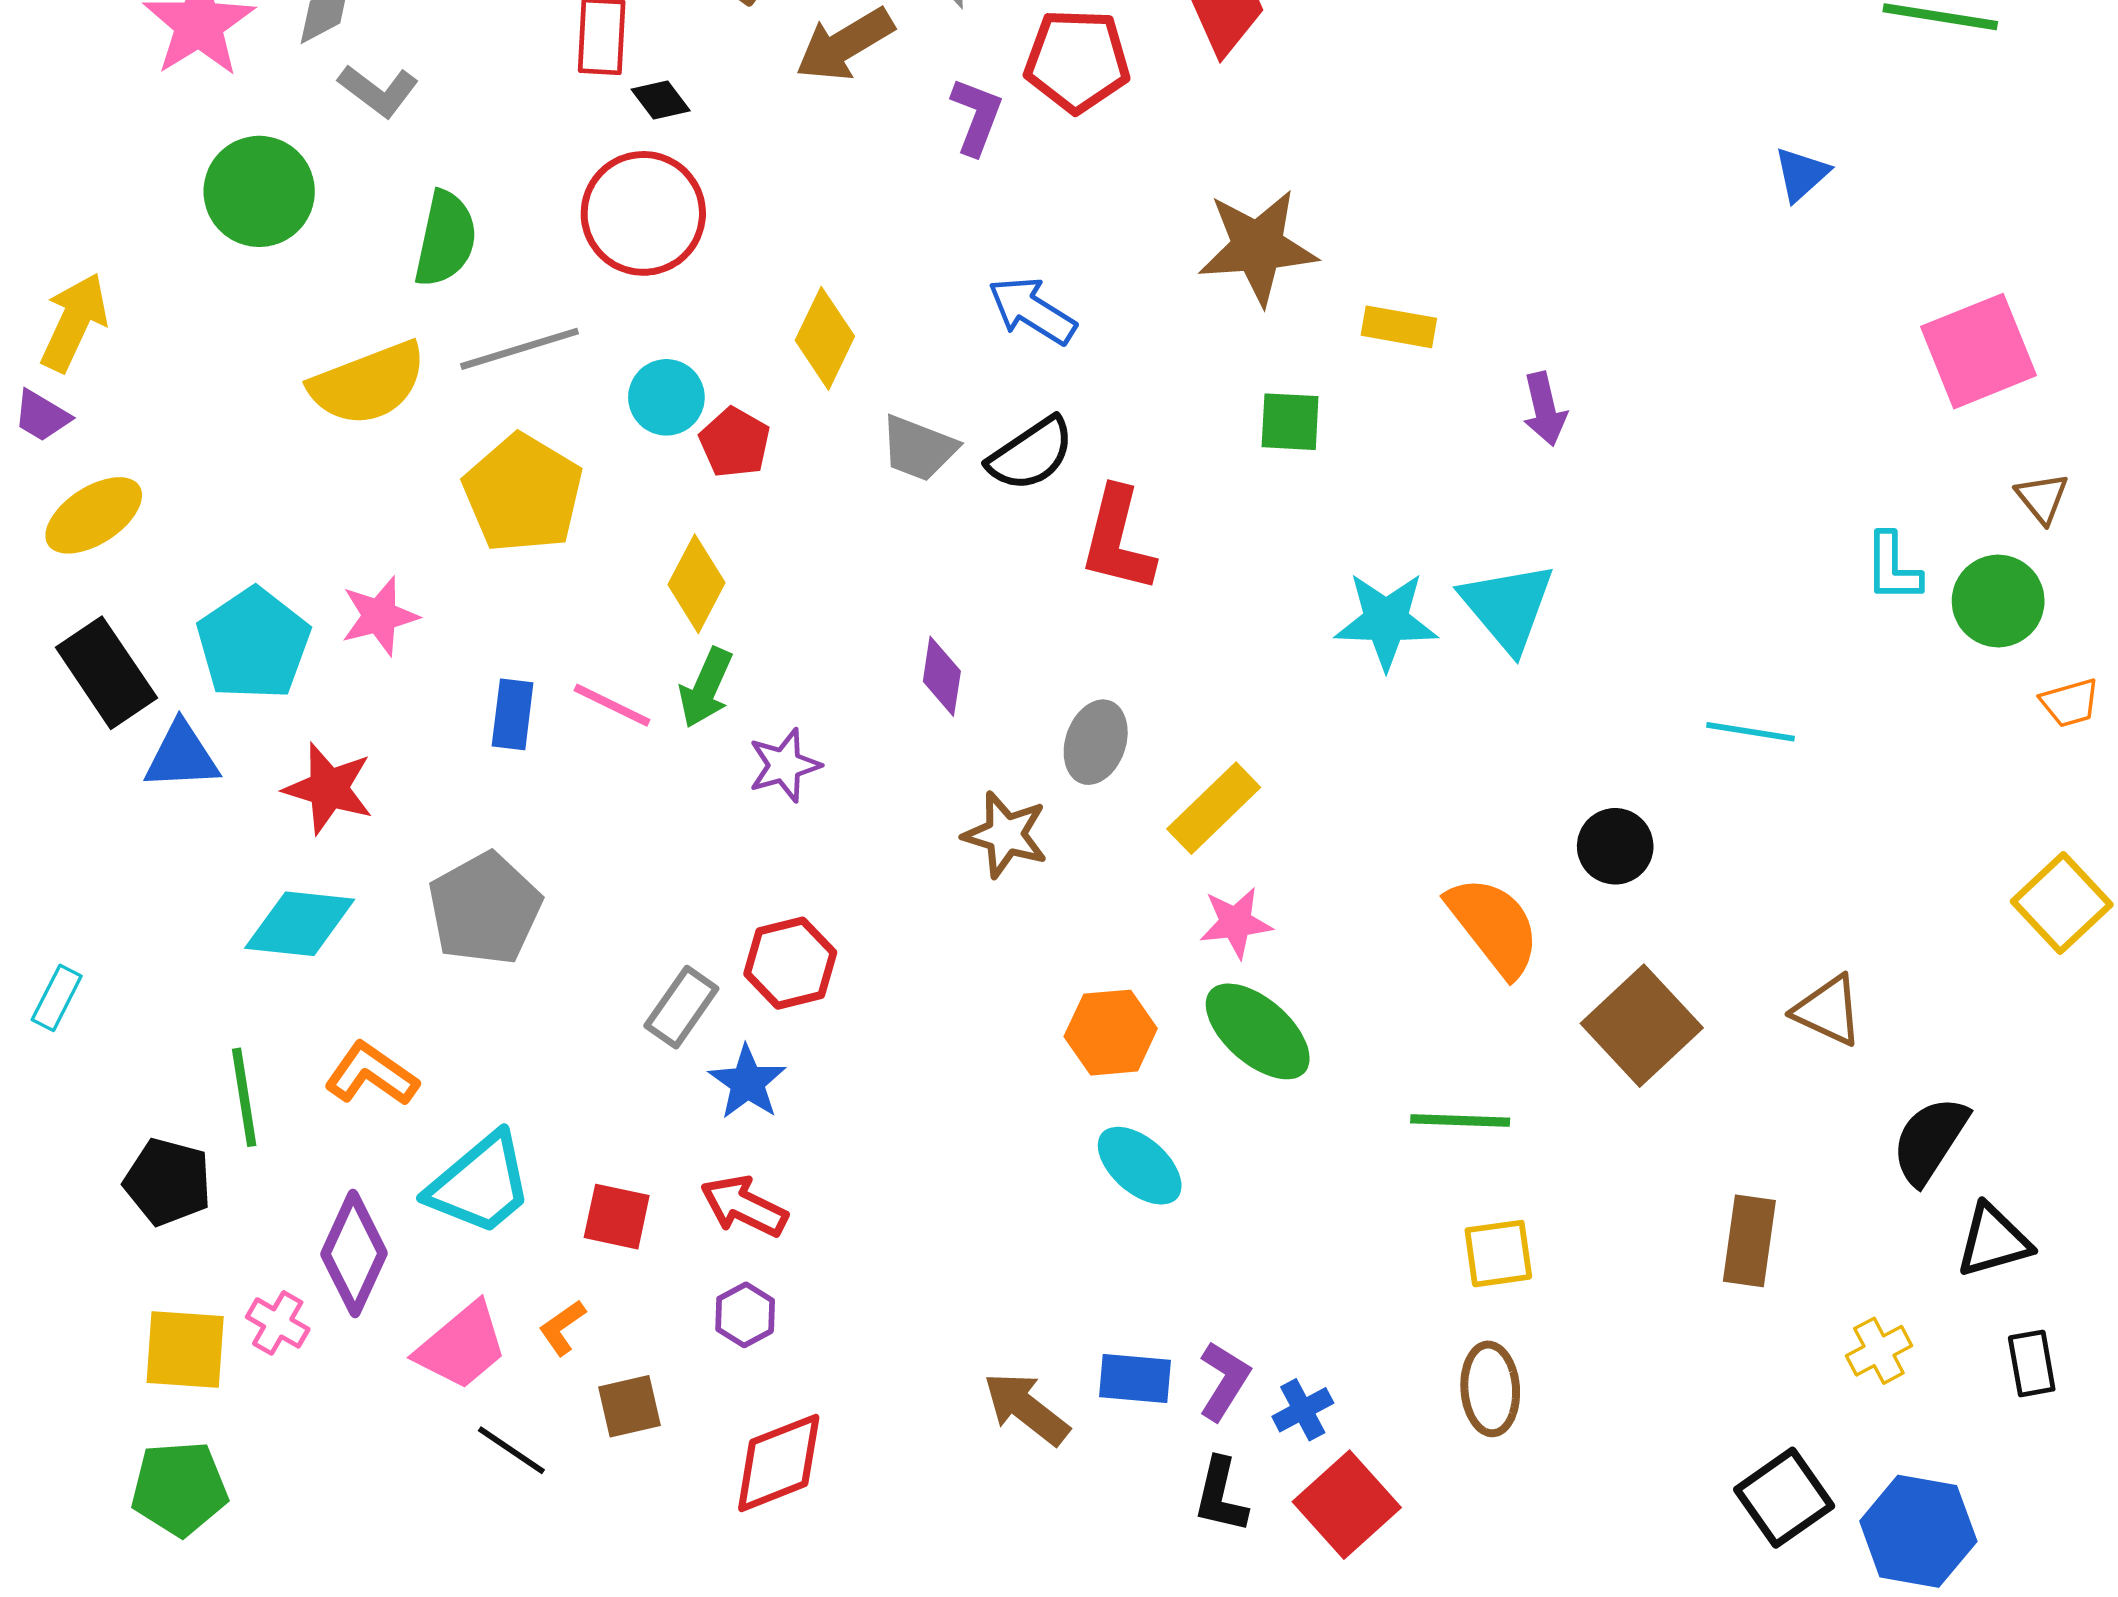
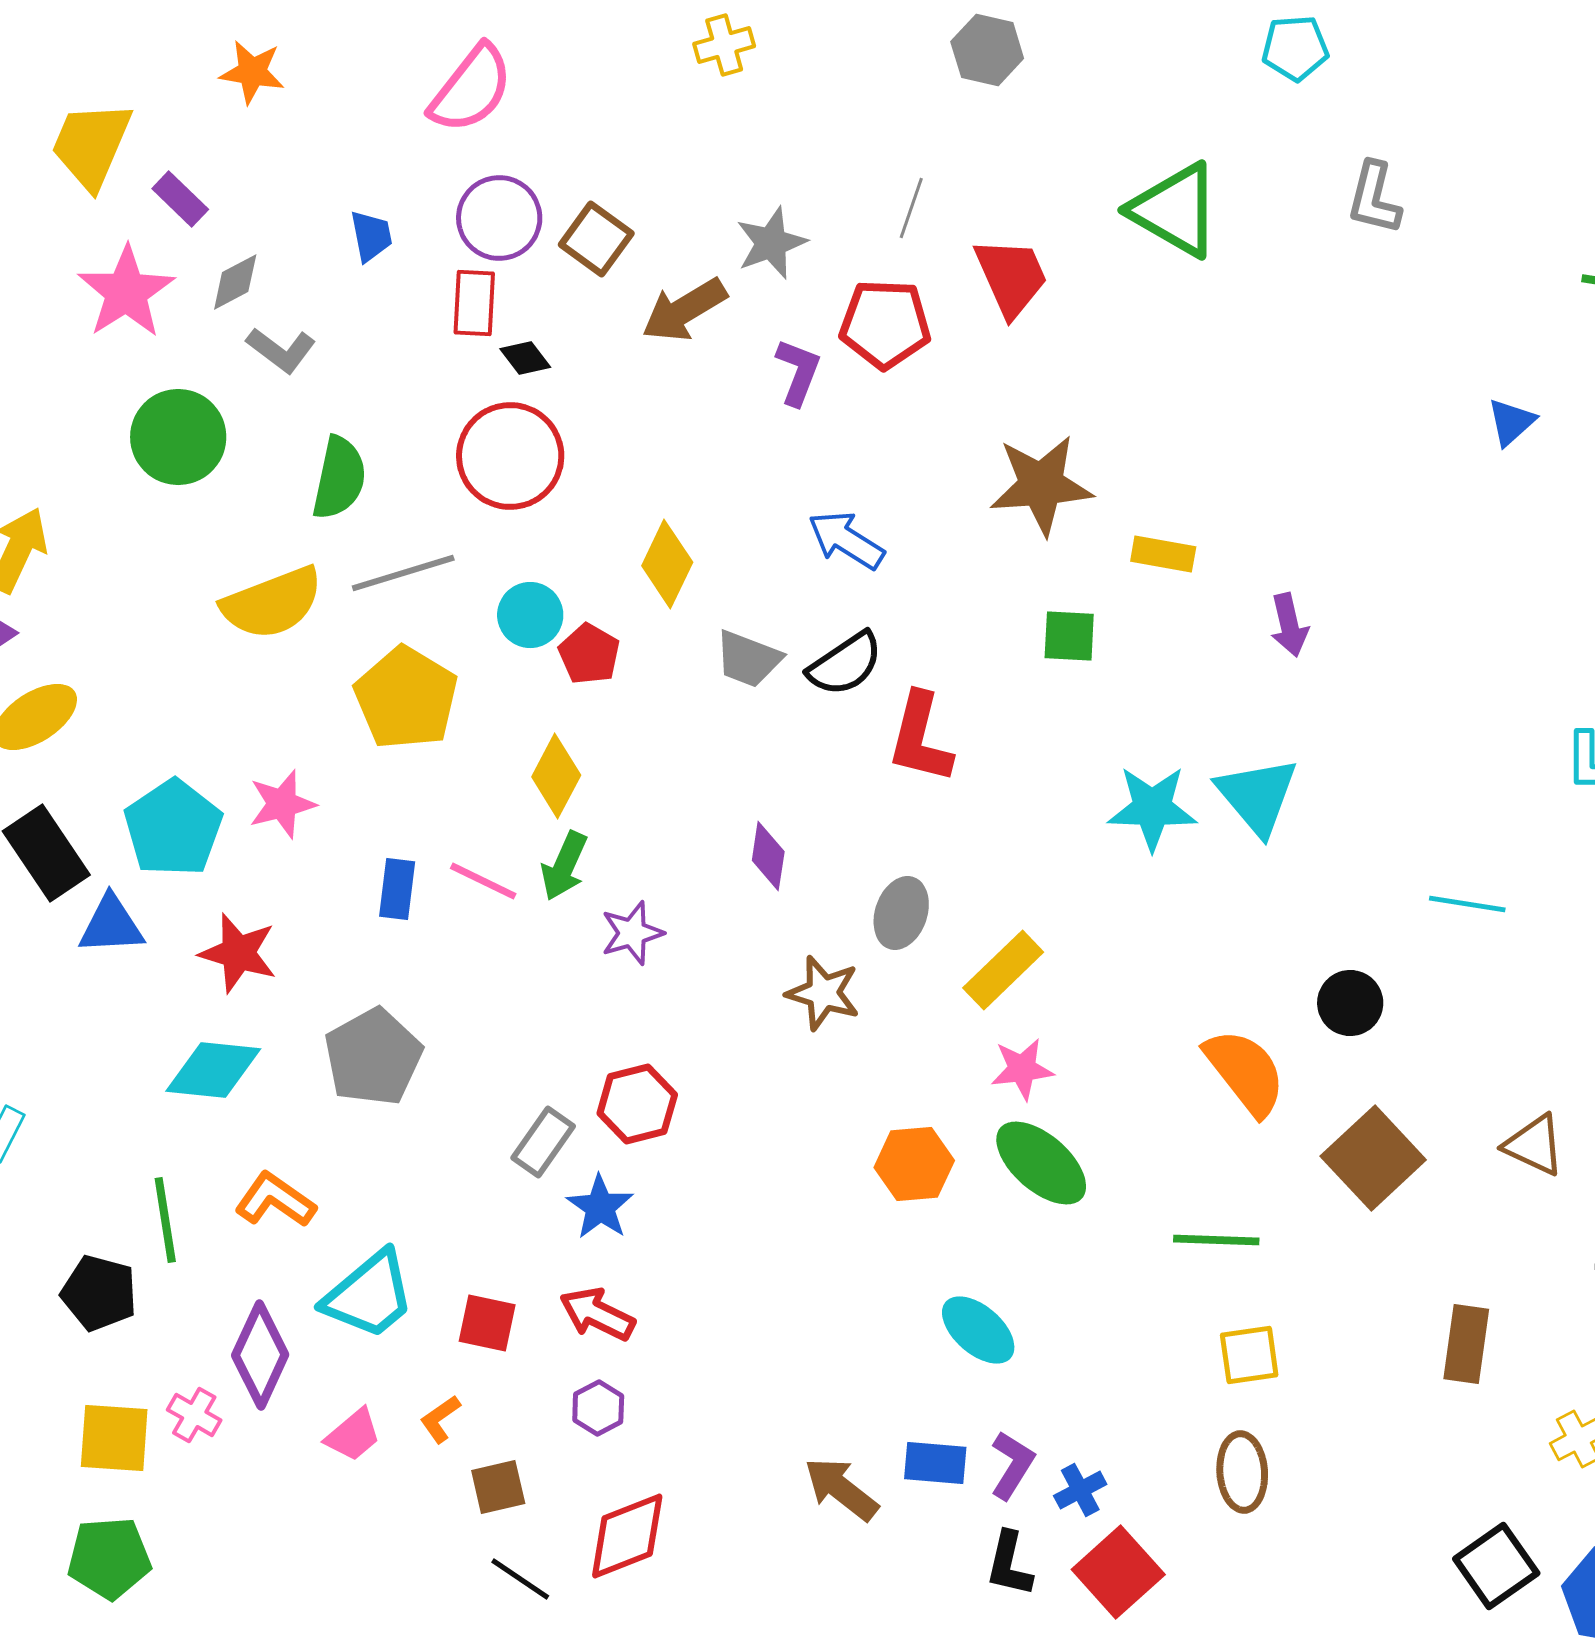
cyan ellipse: (1140, 1166) -> (978, 1330), moved
pink trapezoid: (462, 1346) -> (353, 1435), size x0.7
black line: (511, 1450) -> (520, 1579), moved

